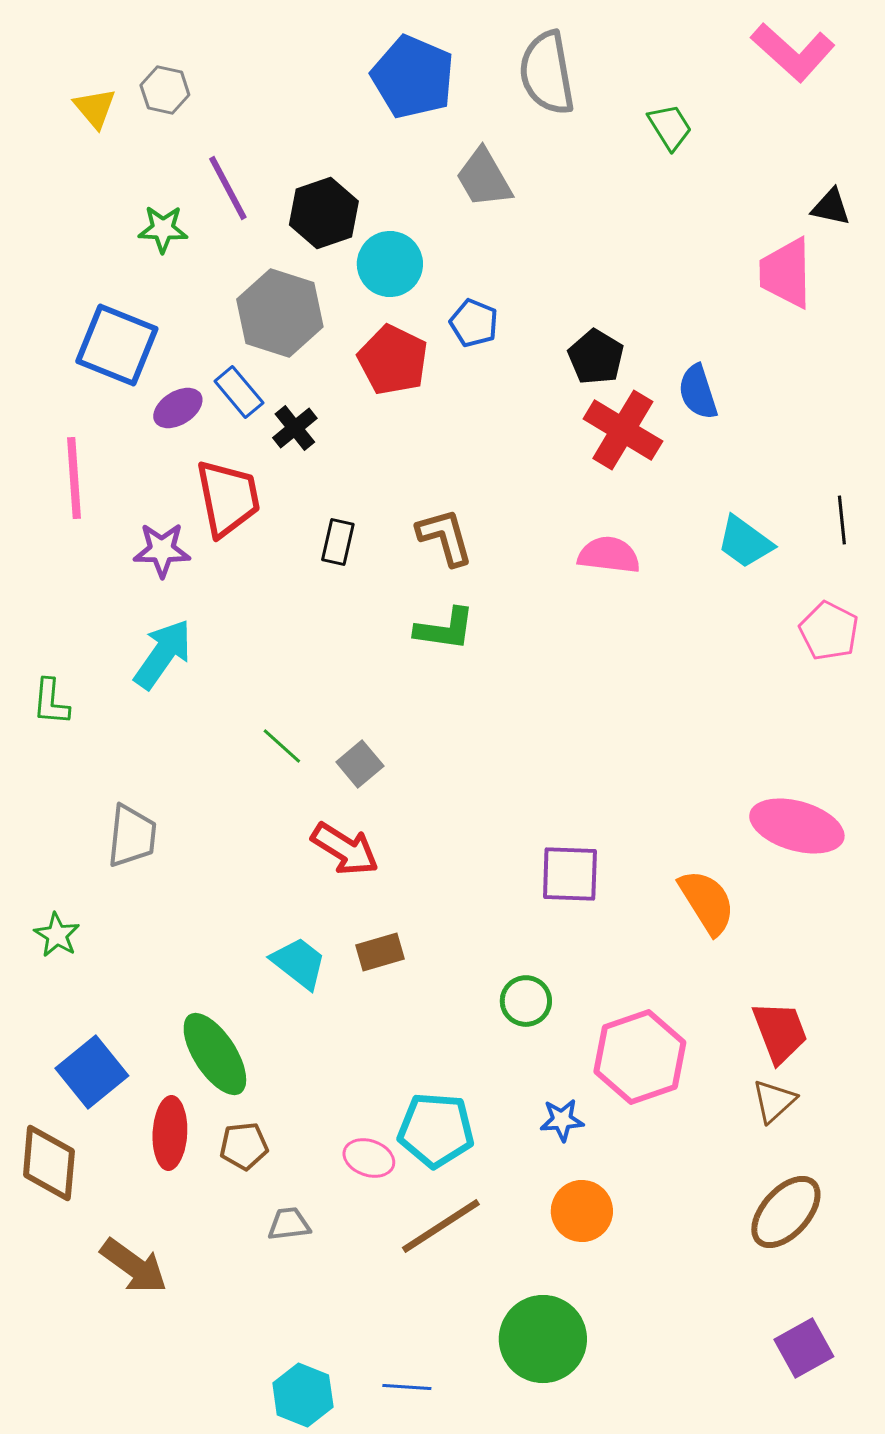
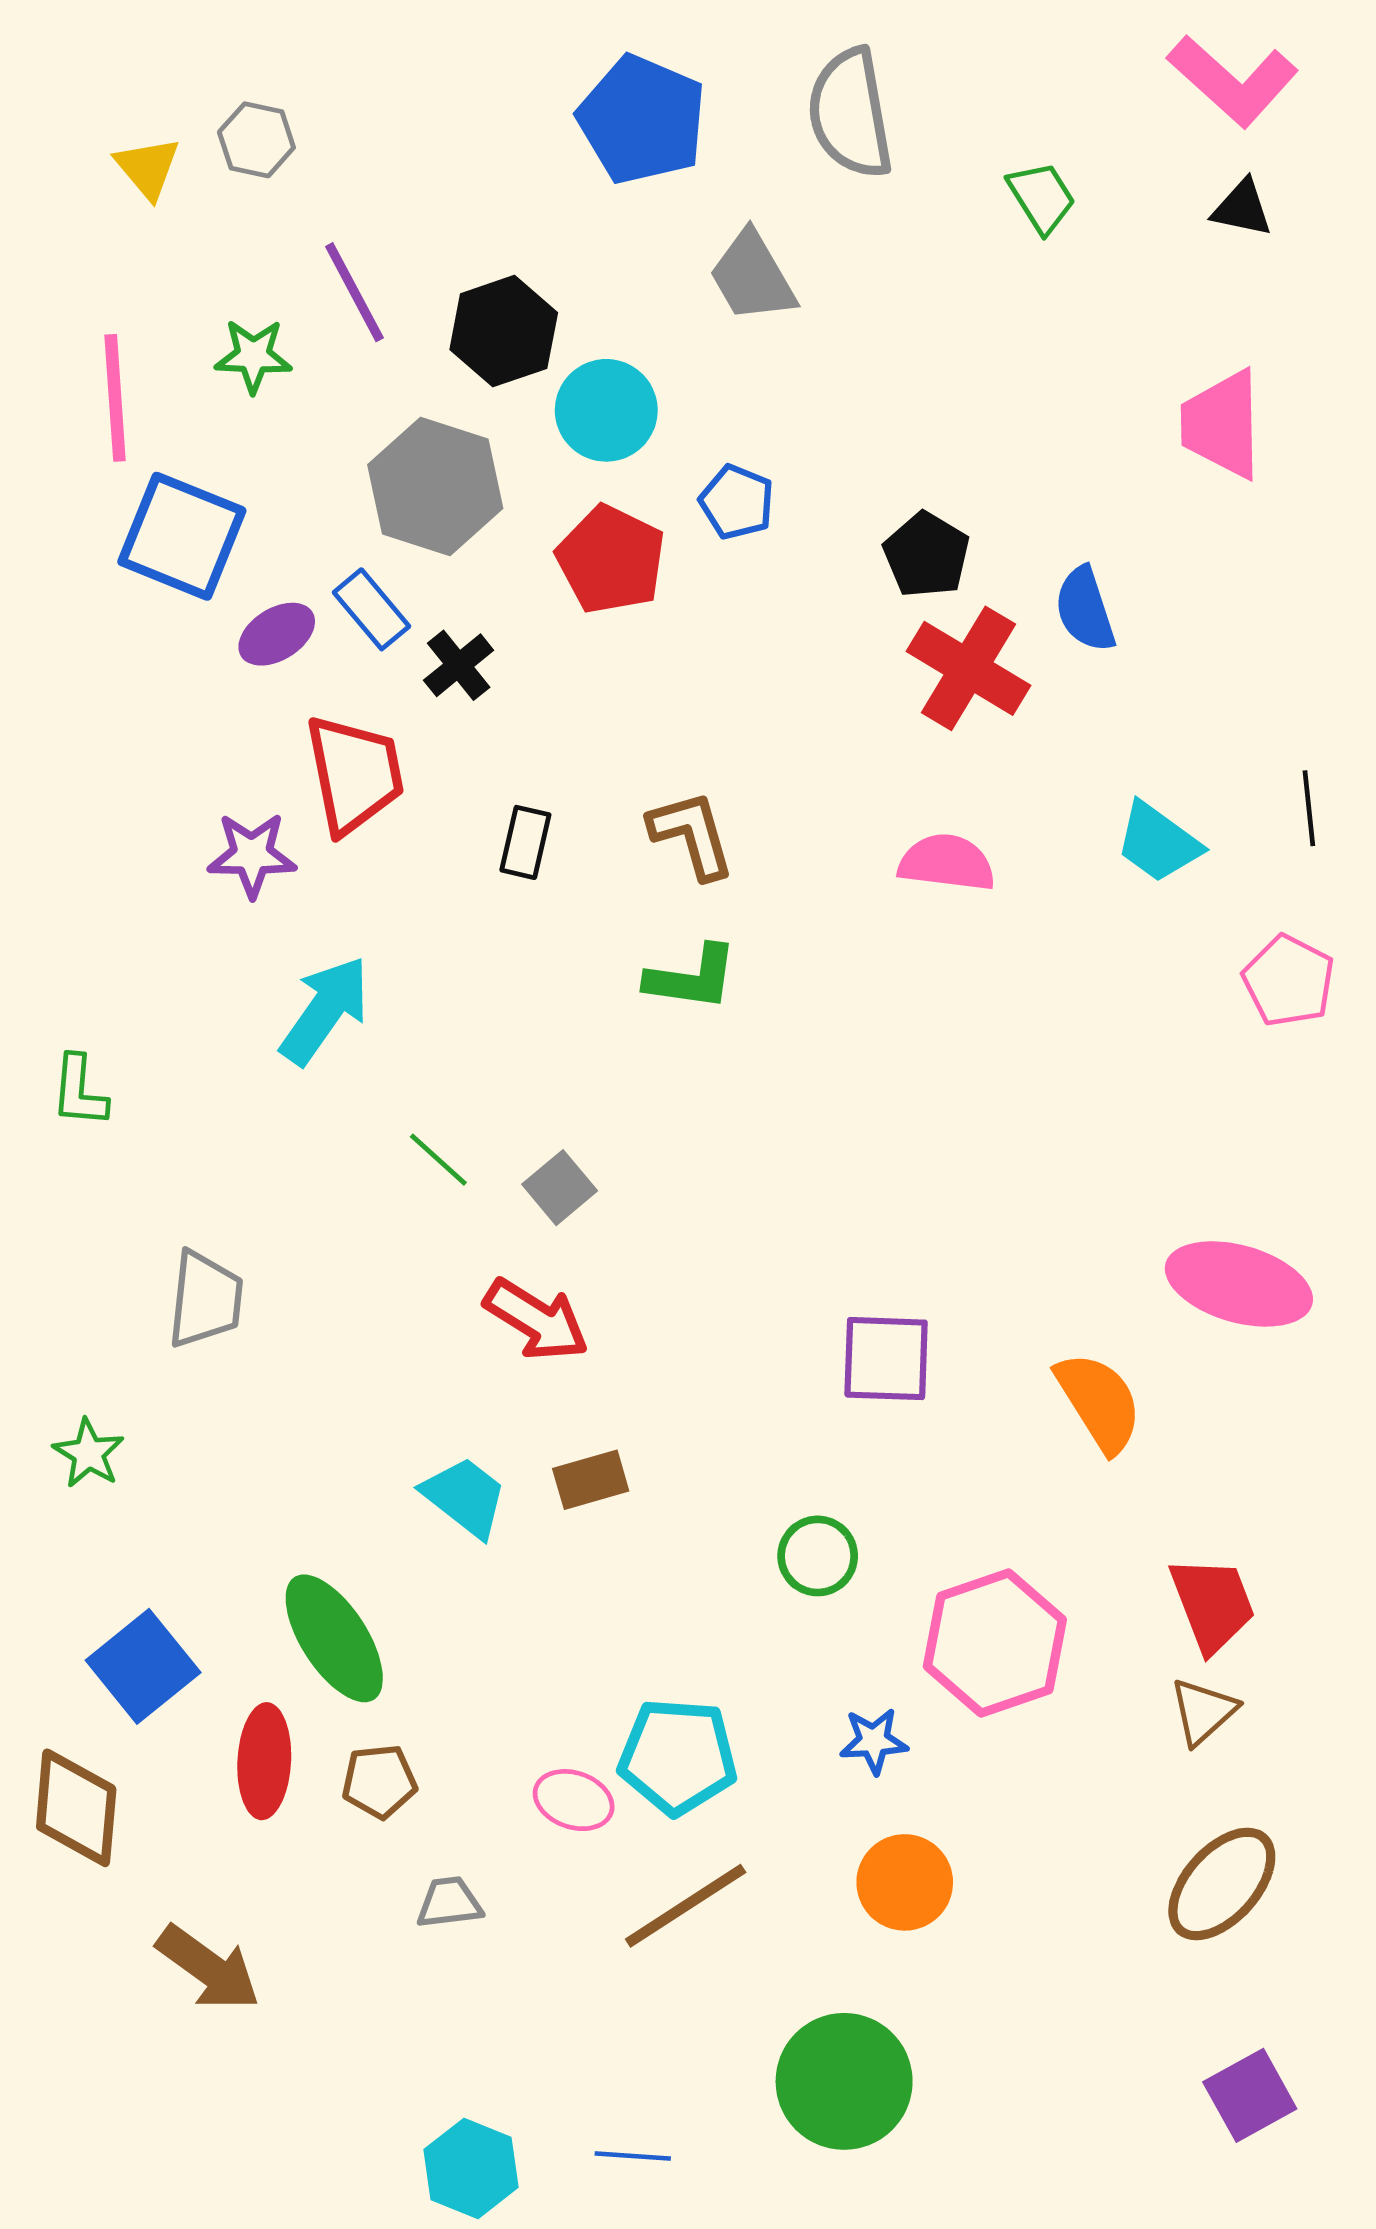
black triangle: (831, 207) -> (1242, 208), moved
pink line: (74, 478) -> (115, 398), moved
cyan arrow: (163, 654) -> (325, 1010), moved

